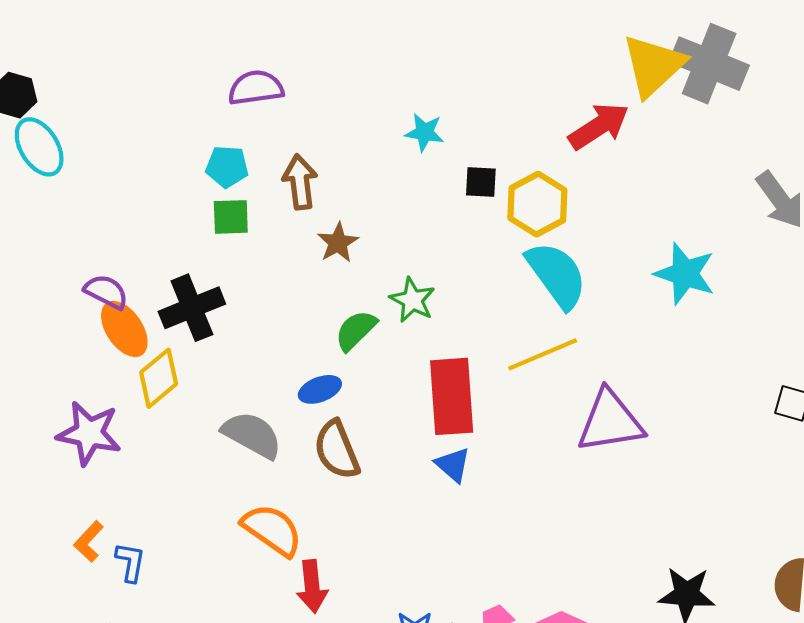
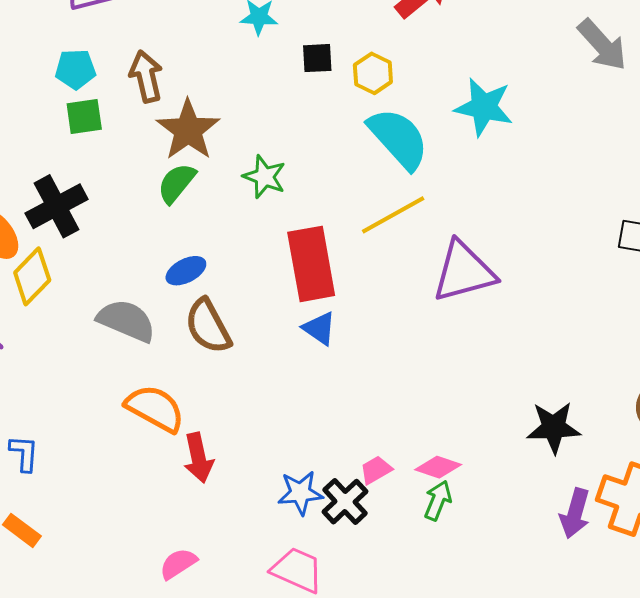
yellow hexagon: (537, 204) -> (373, 73), size x0.7
brown star: (338, 243) -> (188, 130), size x1.6
cyan star: (685, 274) -> (484, 107), moved
green semicircle: (356, 330) -> (176, 183), moved

